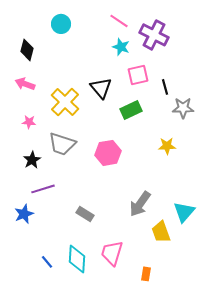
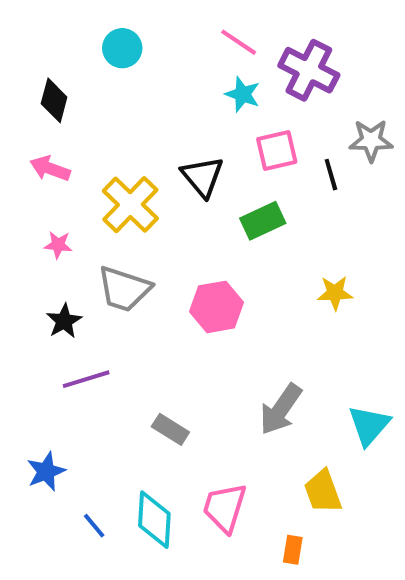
gray star: (183, 108) -> (371, 140), moved
blue star: (24, 214) -> (46, 471), moved
yellow trapezoid: (161, 232) -> (323, 492), moved

